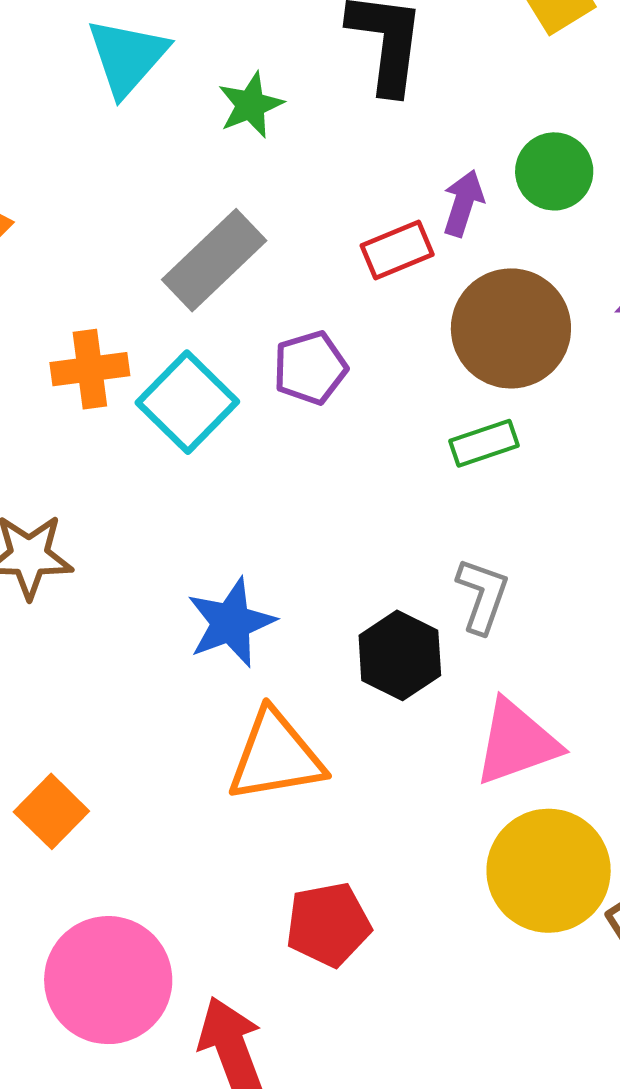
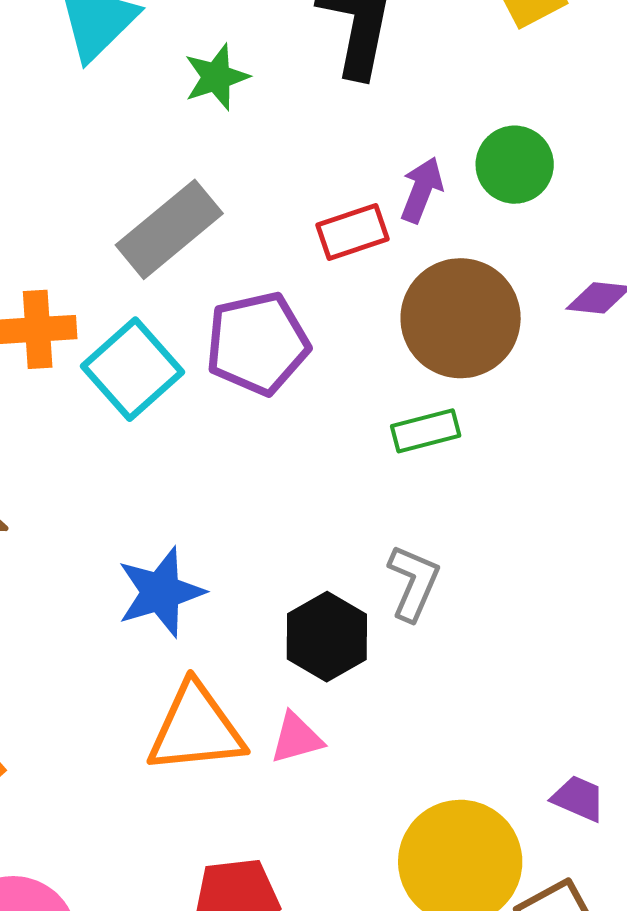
purple pentagon: (310, 368) -> (257, 343), size x1.4
pink triangle: (517, 743) -> (296, 738), moved, size x0.6

